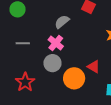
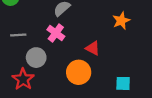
gray circle: (52, 63) -> (36, 58), moved
red triangle: (94, 67) -> (93, 48), moved

